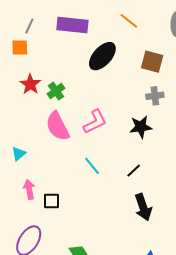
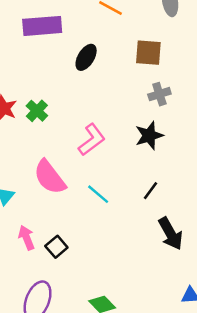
black ellipse: (102, 56) -> (86, 57), size x0.7
pink semicircle: (58, 126) -> (50, 177), moved
black square: (51, 201) -> (56, 247), turned -30

